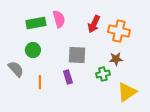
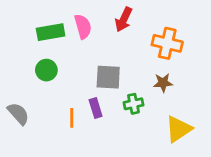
red arrow: (94, 24) -> (124, 19), moved
gray semicircle: (16, 69) -> (18, 114), moved
green cross: (103, 74) -> (134, 104), moved
orange line: (40, 82) -> (72, 118), moved

